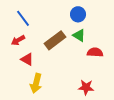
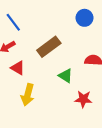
blue circle: (78, 14) -> (84, 18), moved
green triangle: (79, 35) -> (66, 76), moved

